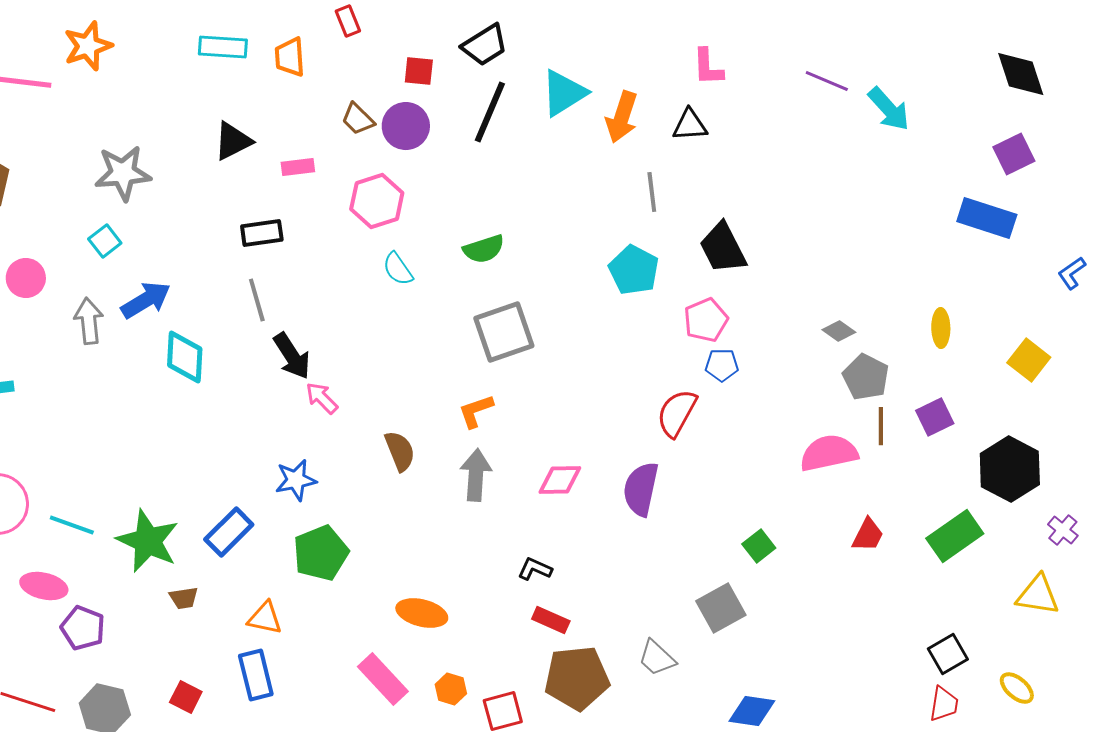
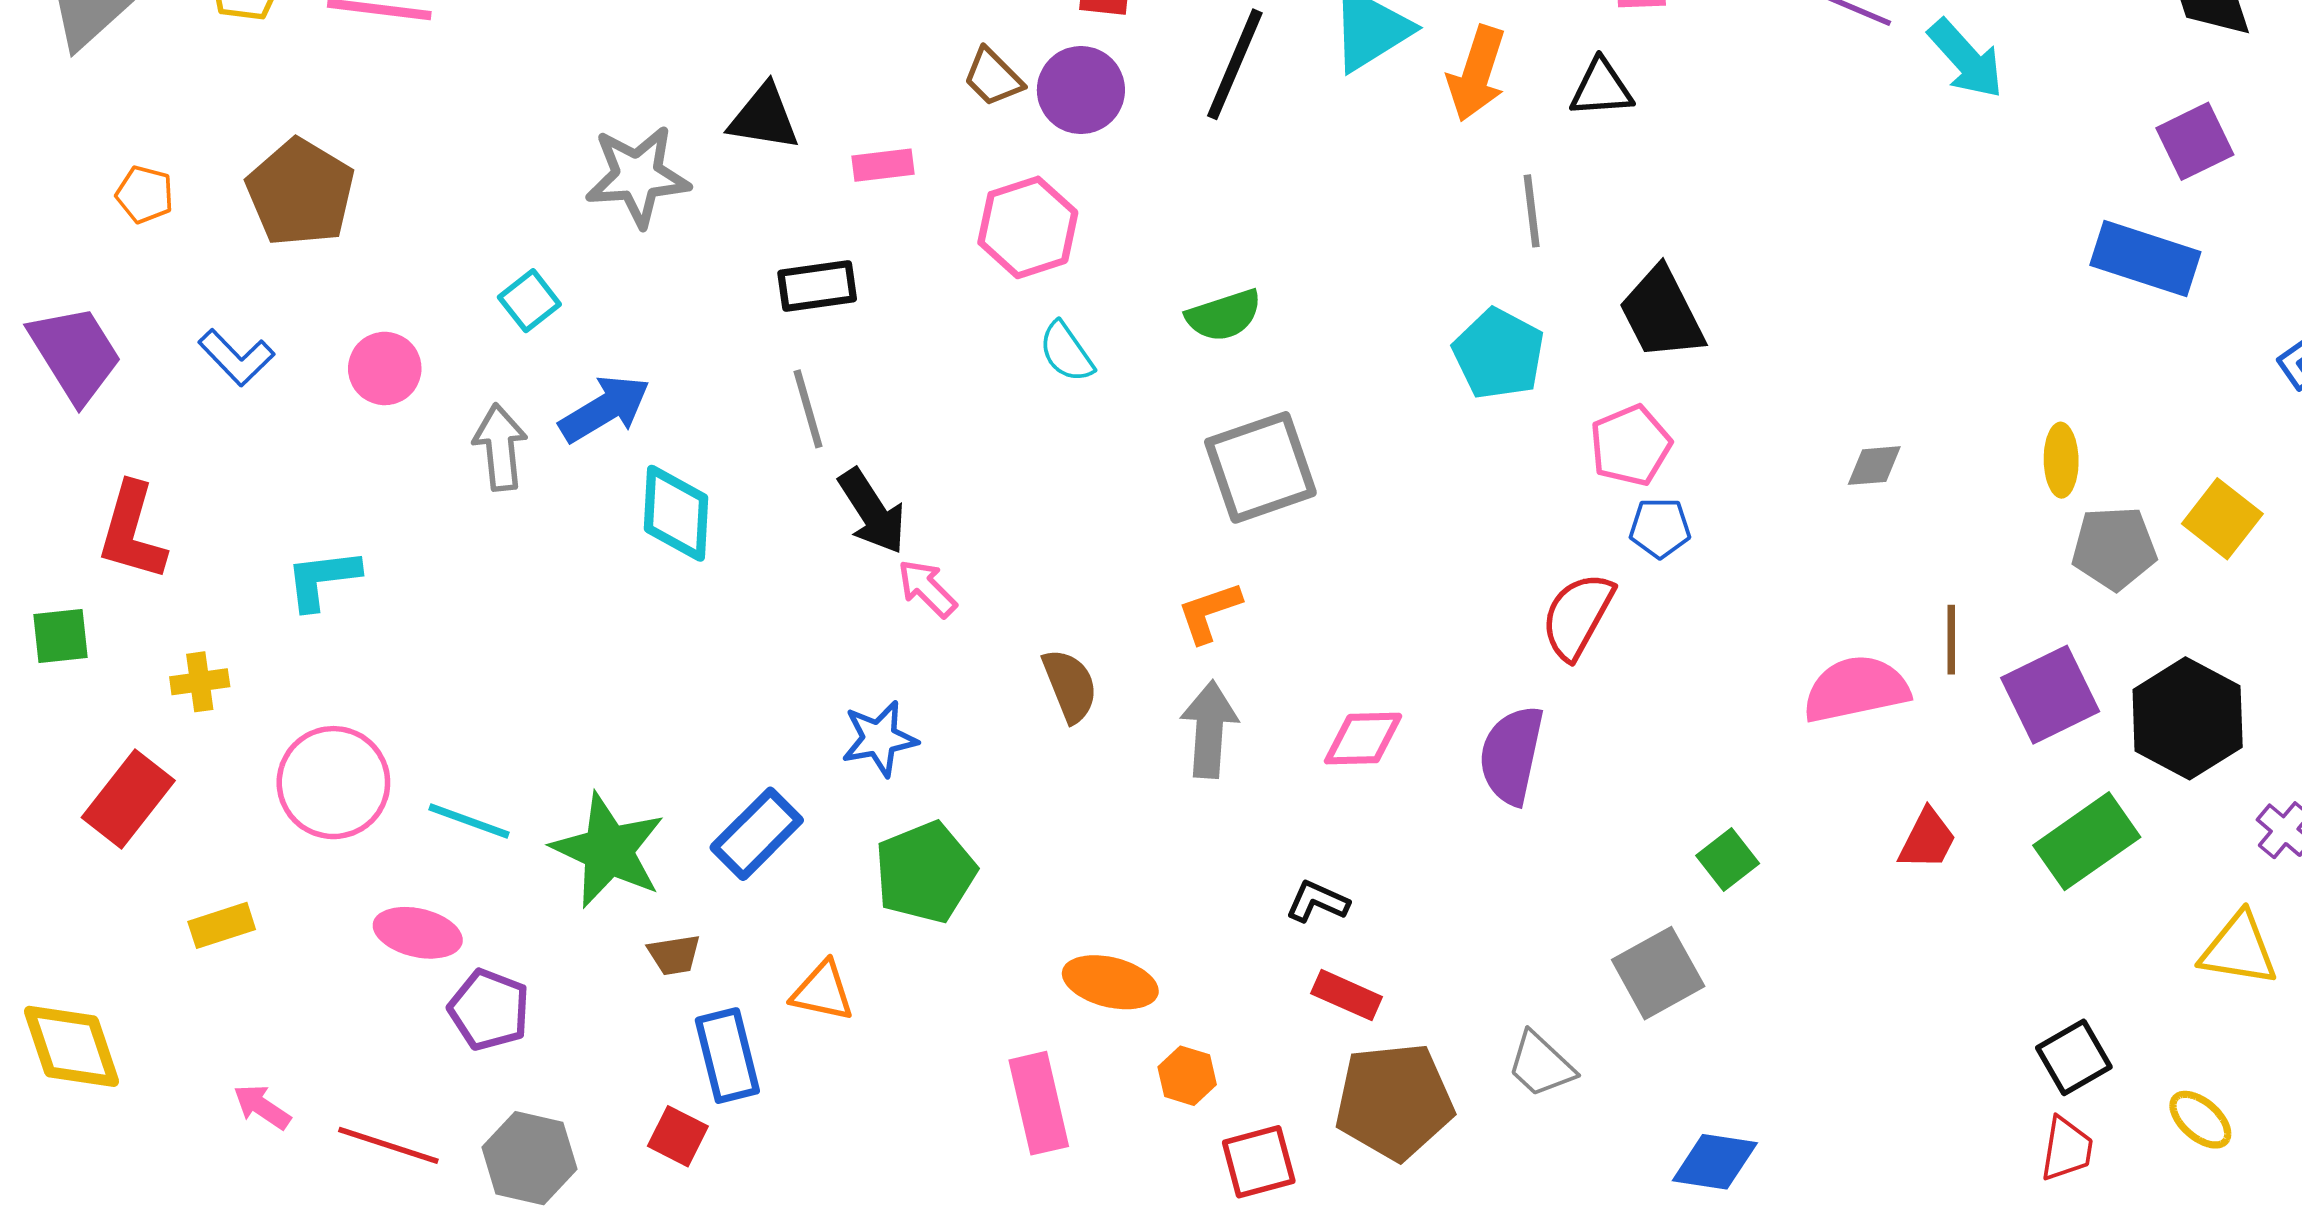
black triangle: (233, 141) -> (764, 117), turned 36
gray star: (123, 173) -> (638, 176), moved
gray diamond: (839, 331) -> (1874, 466), turned -40
gray pentagon: (866, 377) -> (2114, 548), moved, turned -30
purple square: (935, 417) -> (2050, 695), moved, size x1.4
blue rectangle: (256, 675) -> (727, 1056), moved
pink rectangle: (383, 679) -> (1039, 1103), turned 30
orange hexagon: (451, 689) -> (1187, 1076), moved

